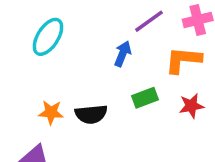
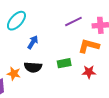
blue arrow: (123, 54) -> (33, 42), moved
orange star: (51, 112) -> (14, 74), moved

